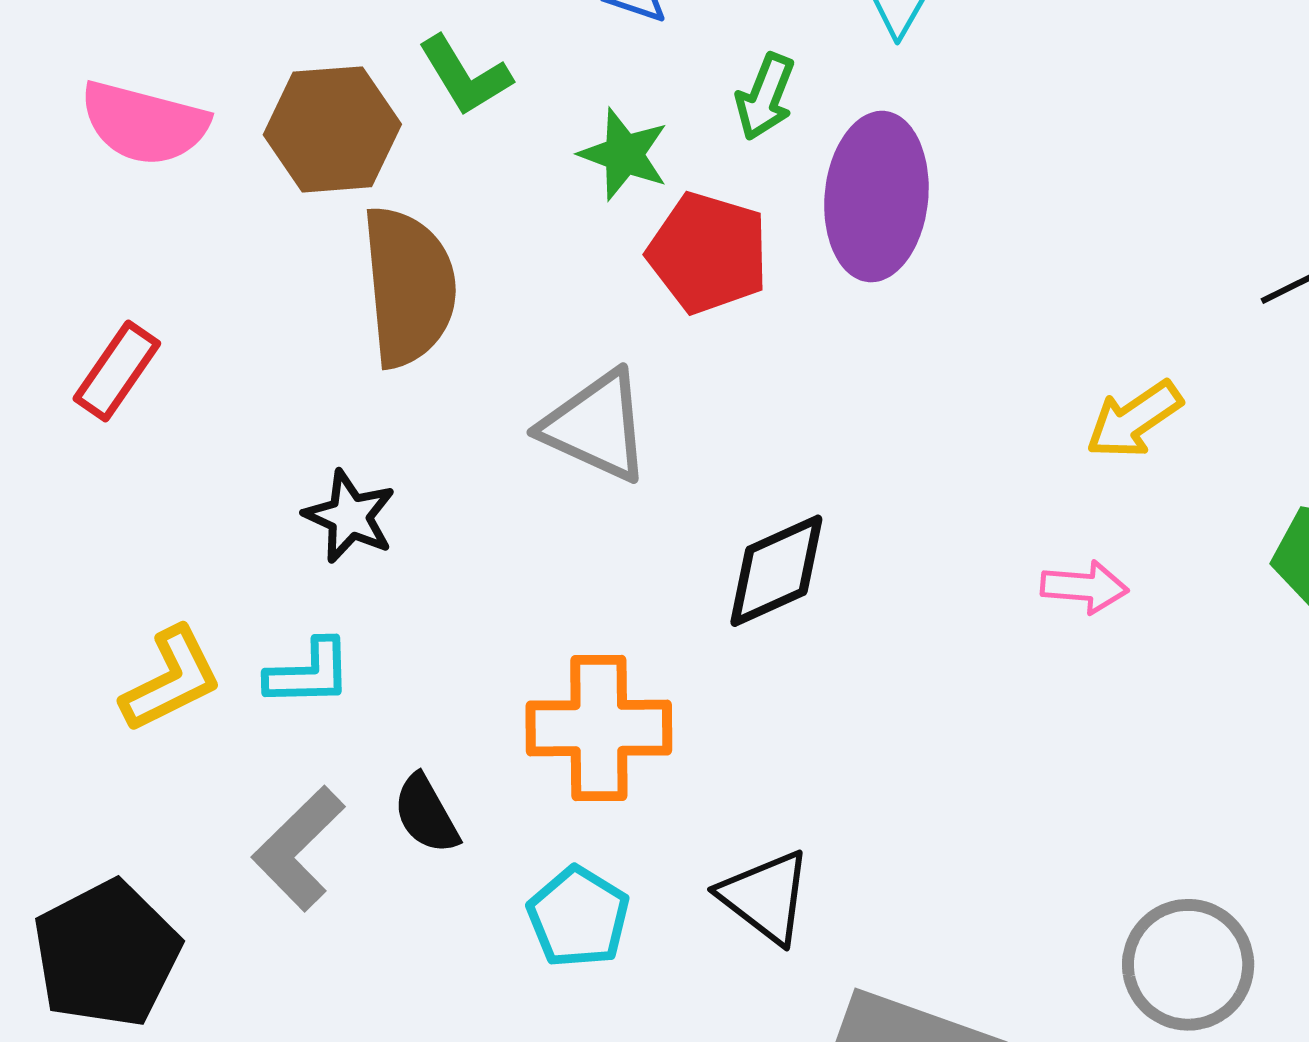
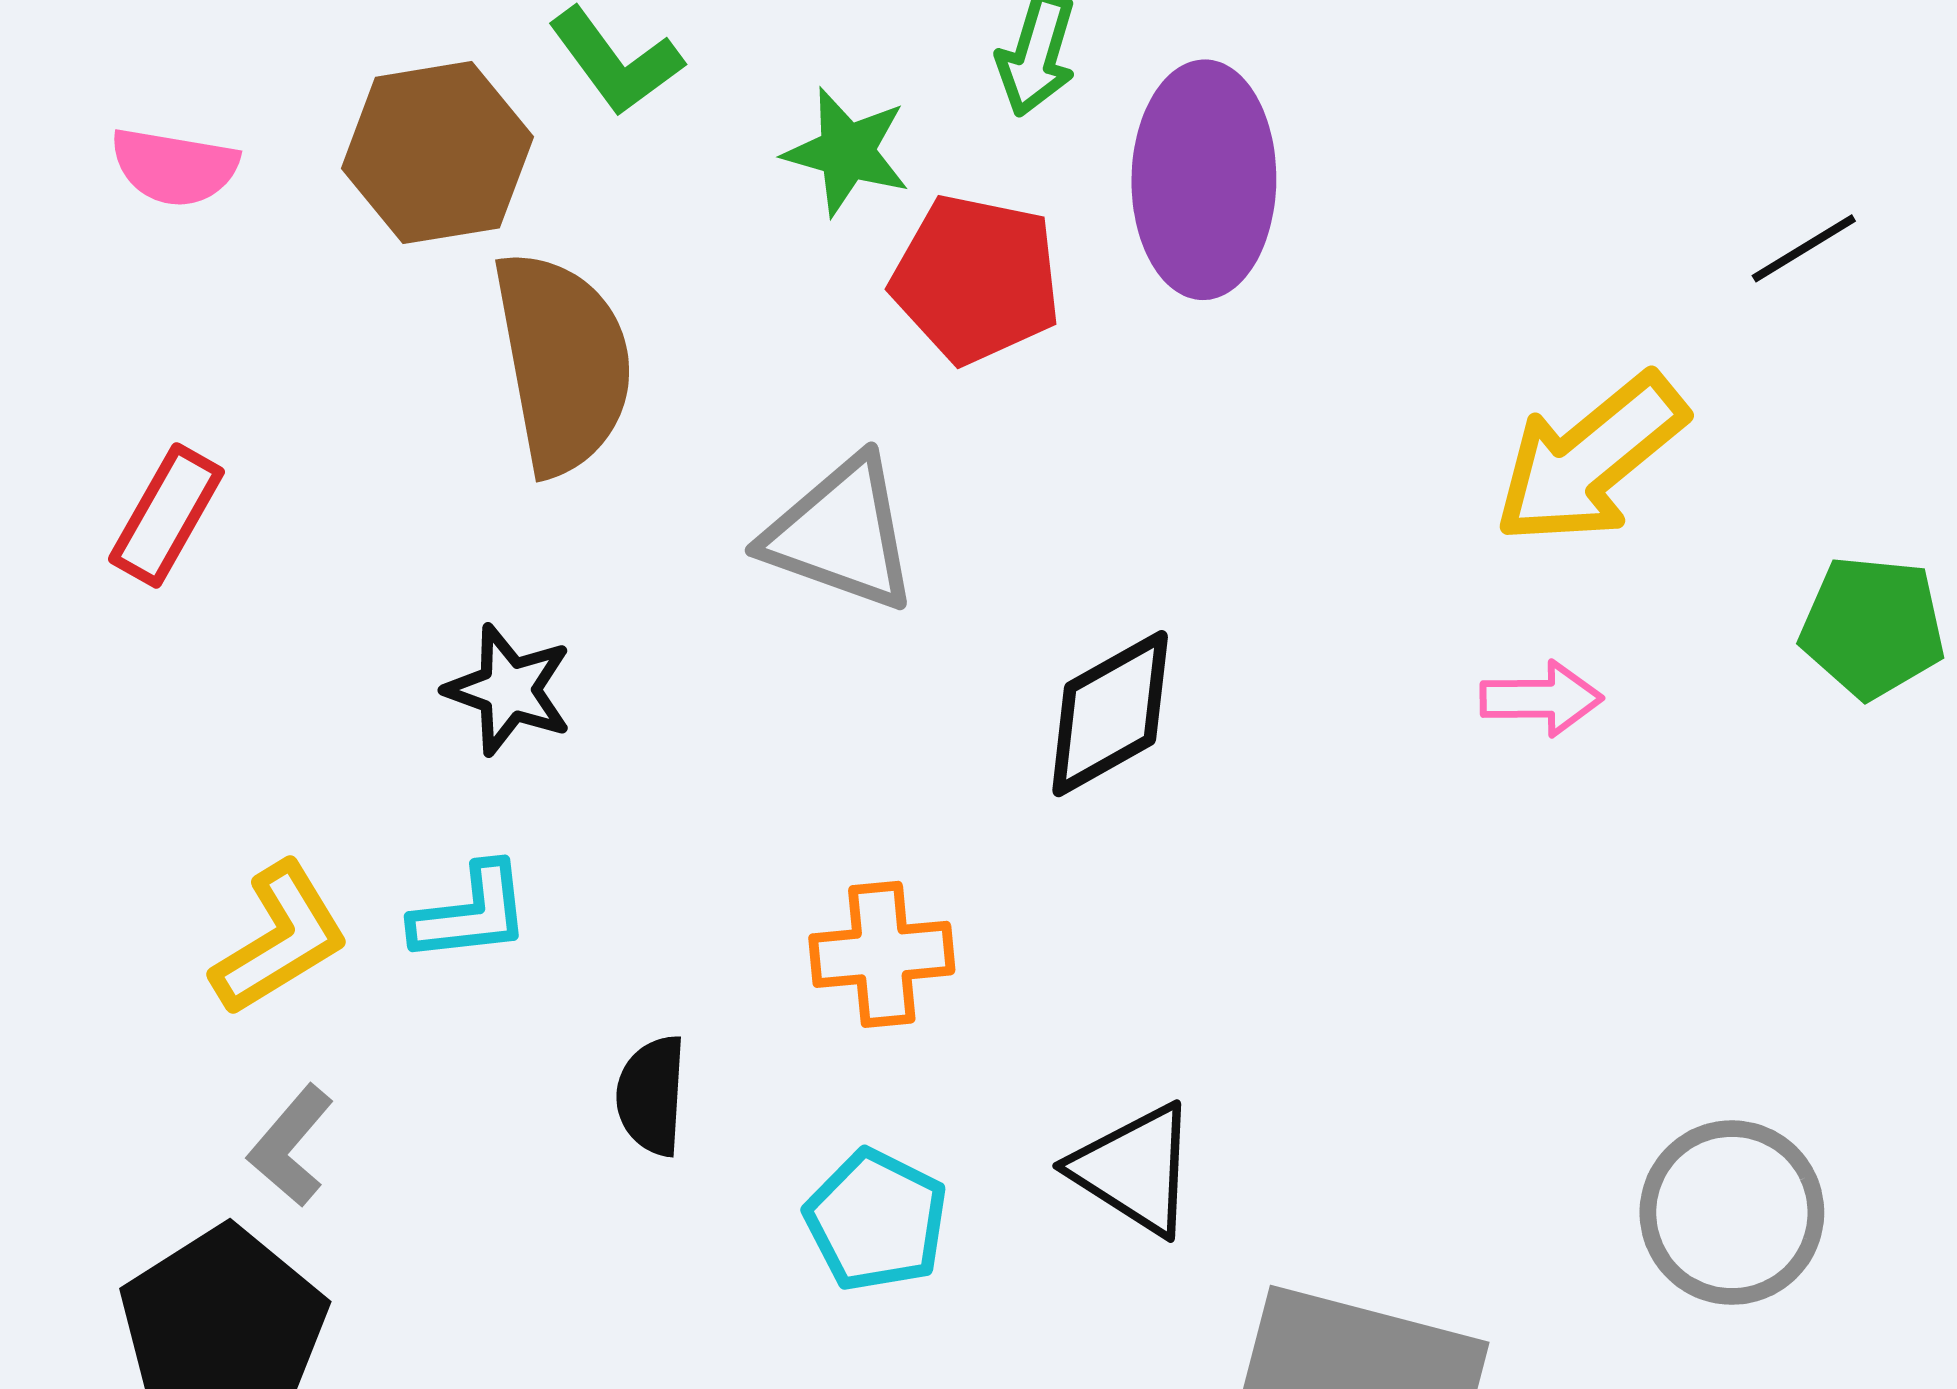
pink semicircle: (144, 123) -> (174, 167), size x0.7
yellow arrow: (1134, 420) -> (1590, 459), size x1.5
orange cross: (599, 728) -> (882, 954), size x0.7
black semicircle: (426, 814) -> (651, 1095), turned 38
gray L-shape: (298, 848) -> (291, 1146), moved, size x0.7

